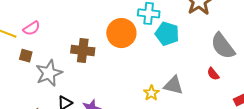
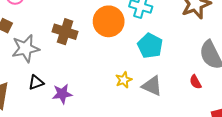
cyan pentagon: (167, 34) -> (150, 46), moved
yellow star: (151, 93) -> (124, 80), moved

